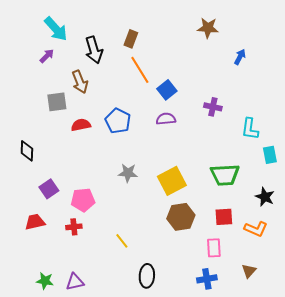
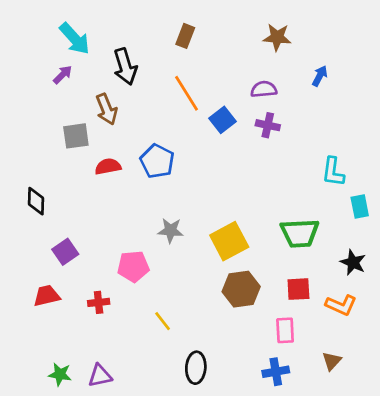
brown rectangle: (131, 39) -> (185, 36), moved
purple cross: (213, 107) -> (268, 125), moved
purple semicircle: (166, 119) -> (264, 89), moved
pink pentagon: (83, 200) -> (133, 266), moved

